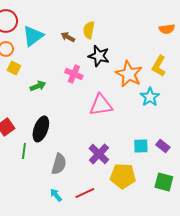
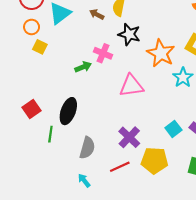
green arrow: (38, 86) -> (83, 67), moved
cyan square: (141, 146) -> (173, 129), turned -35
red line: (85, 193) -> (120, 167), moved

